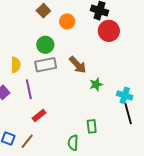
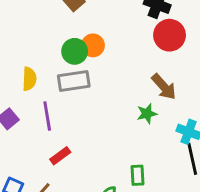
orange circle: (67, 21) -> (93, 45), moved
brown arrow: (78, 65) -> (164, 87), moved

